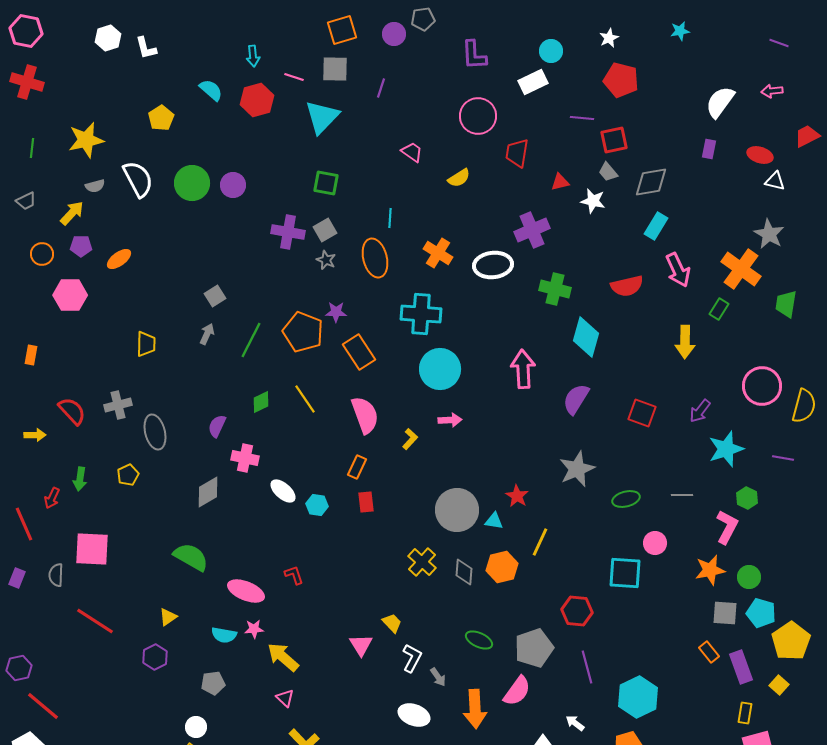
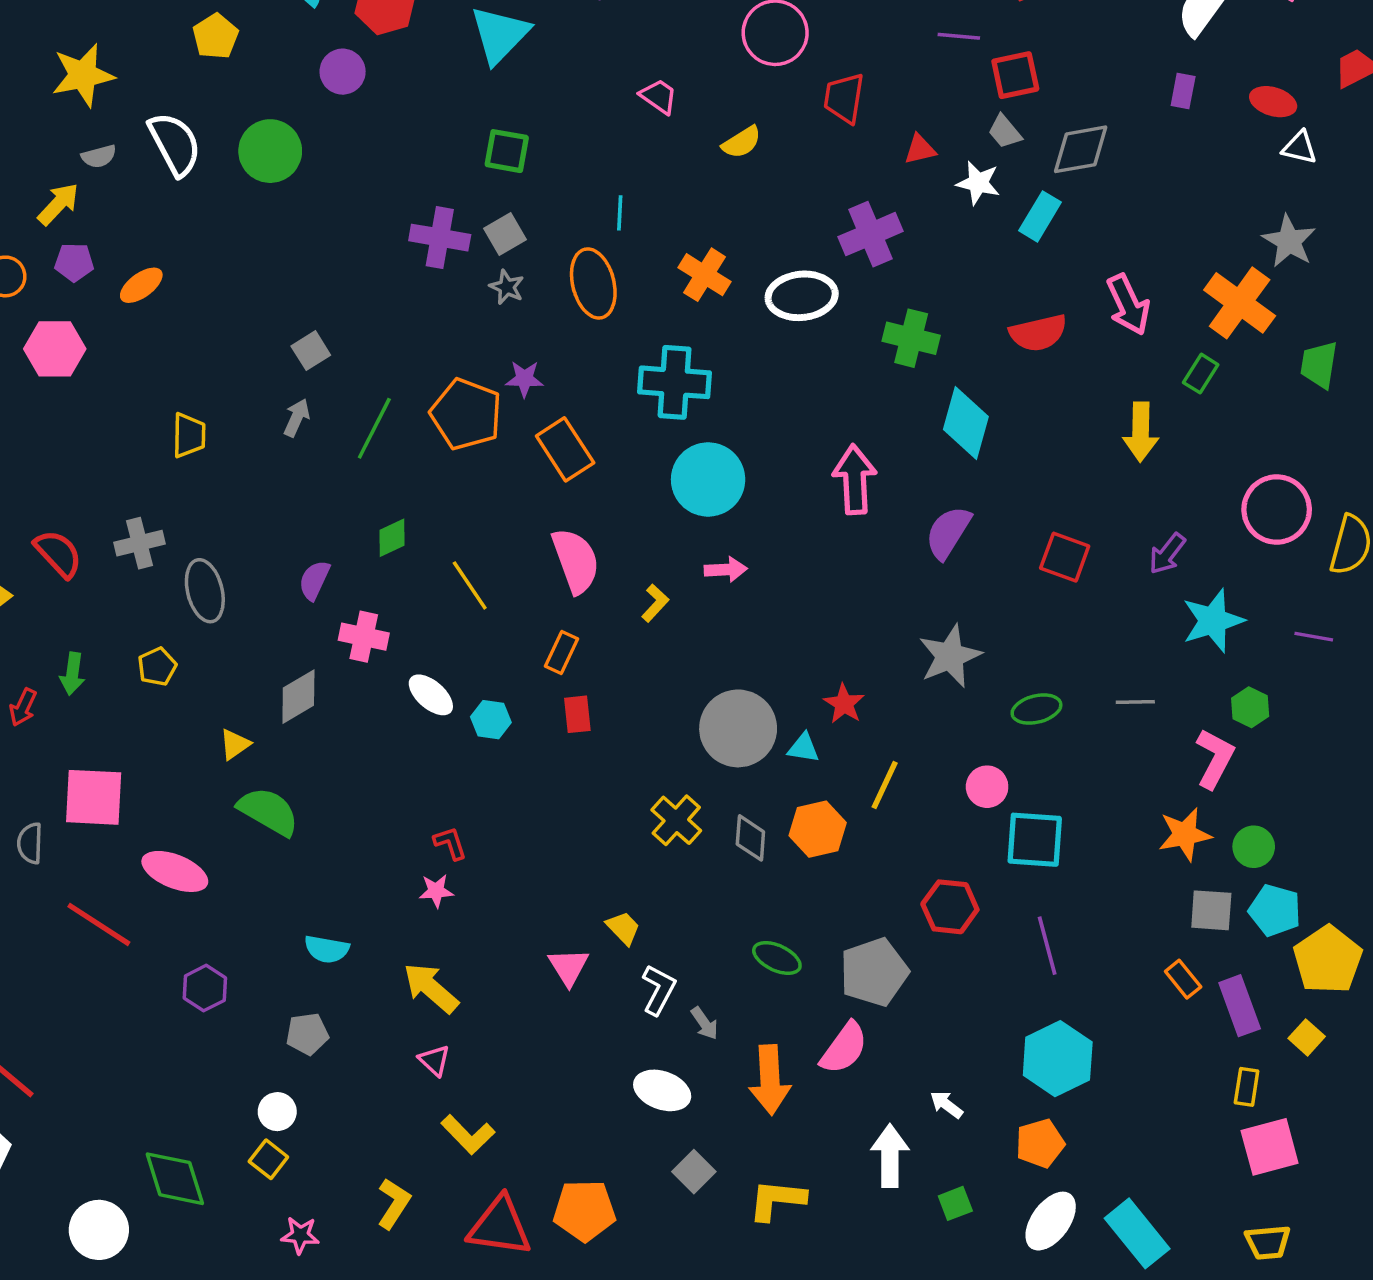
purple circle: (233, 185) -> (343, 72), moved
cyan rectangle: (656, 226) -> (1040, 216), moved
yellow line: (305, 399) -> (470, 585), moved
pink circle: (655, 543) -> (987, 787), moved
pink ellipse: (246, 591) -> (175, 871), moved
yellow triangle: (168, 617) -> (235, 744), moved
pink star: (254, 629) -> (436, 891), moved
purple line: (587, 667) -> (1047, 946), moved

